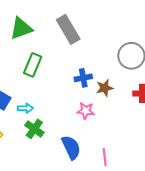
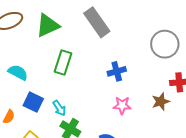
brown star: (105, 88) -> (161, 102), moved
cyan arrow: (25, 108) -> (59, 108), turned 63

